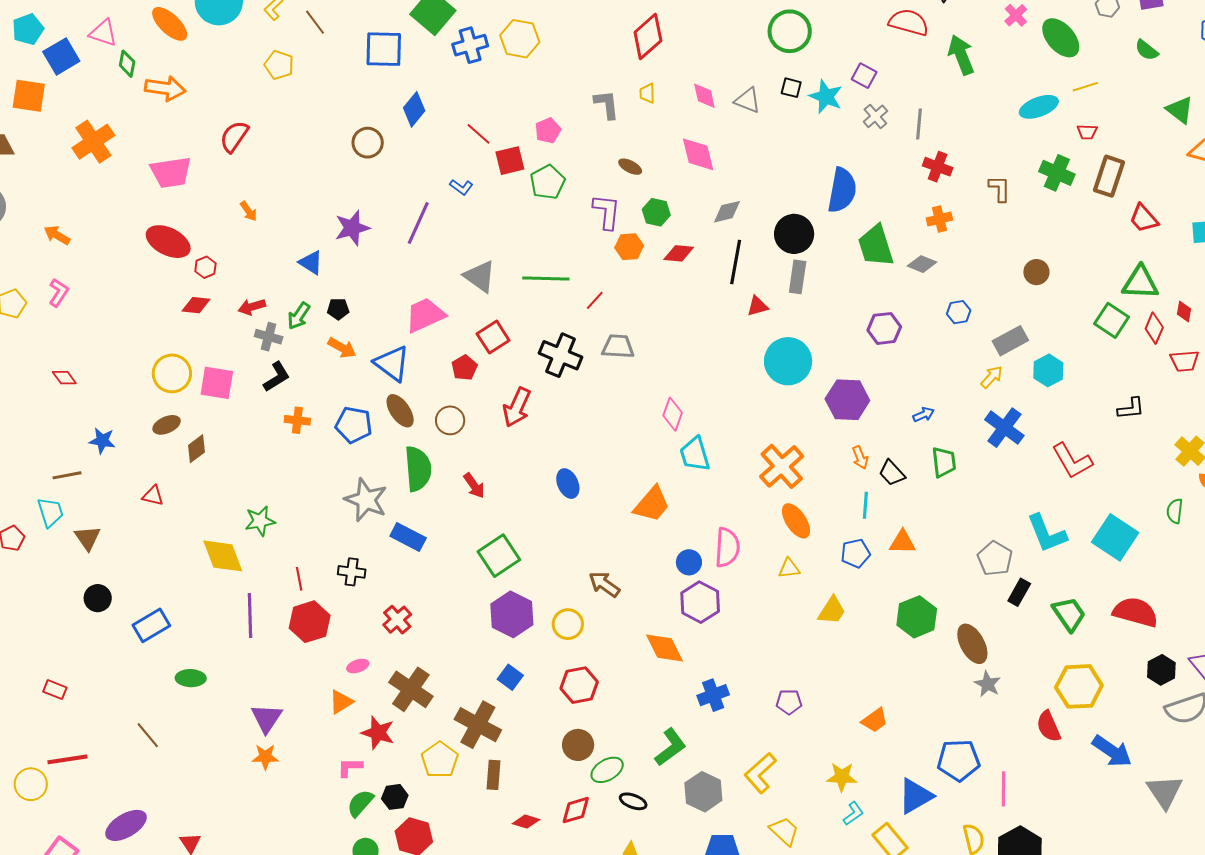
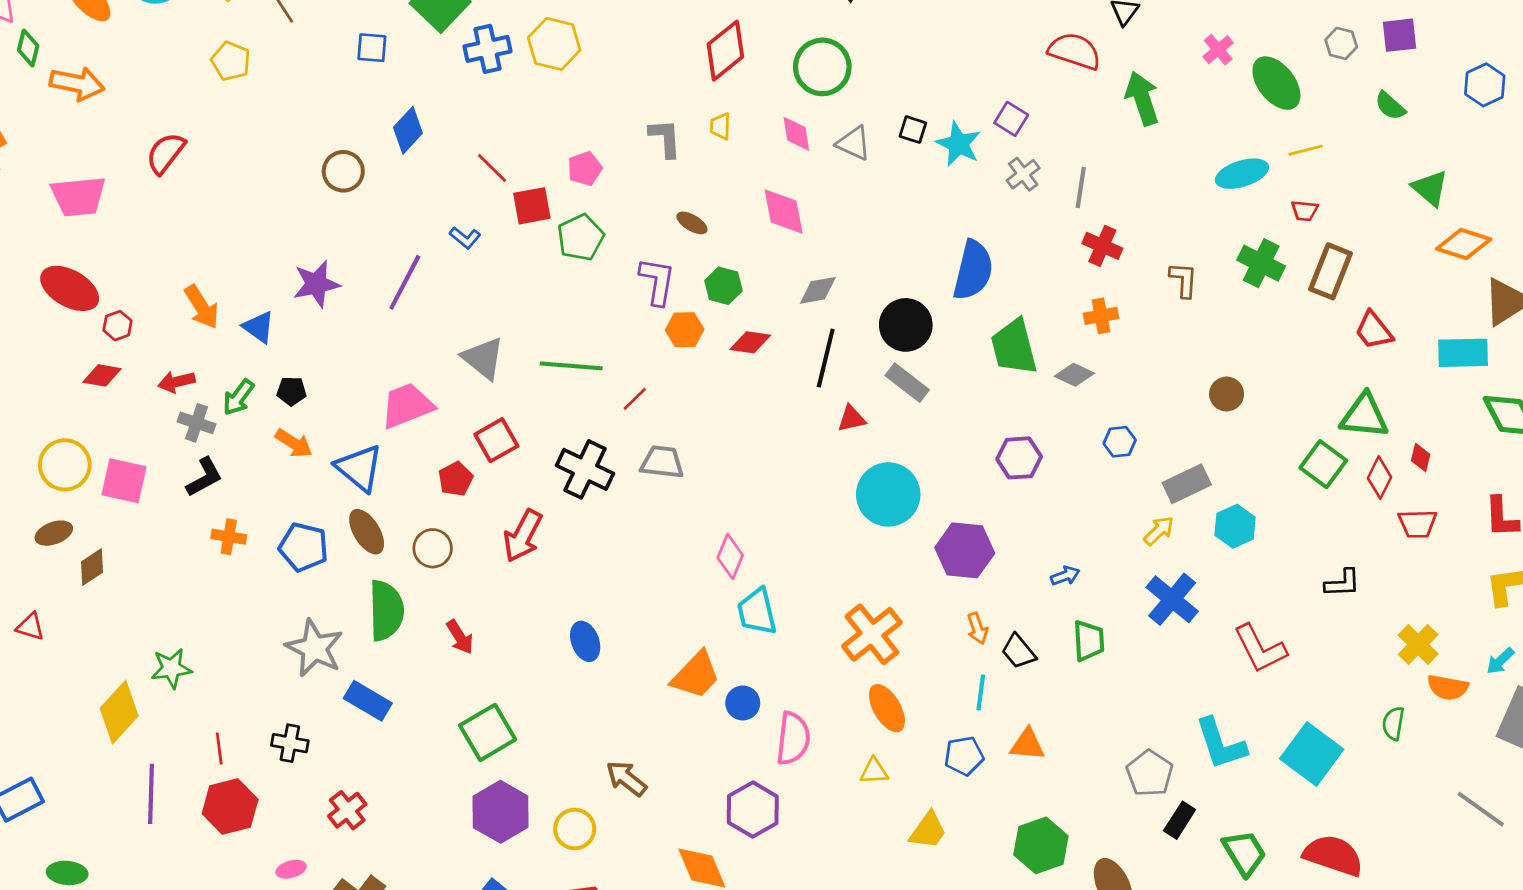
green circle: (790, 31) -> (822, 67), moved
blue square: (384, 49) -> (372, 48), size x0.6
orange arrow: (249, 211) -> (202, 307), moved, size x1.6
gray rectangle: (798, 277) -> (907, 383), turned -64
yellow diamond: (223, 556) -> (119, 712), turned 60
blue circle: (689, 562) -> (743, 703), moved

